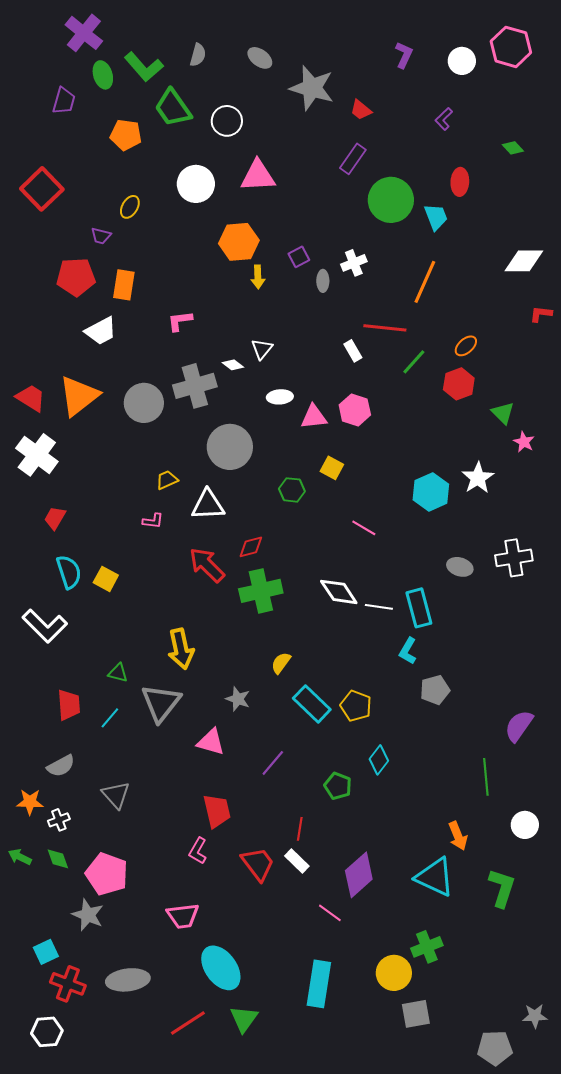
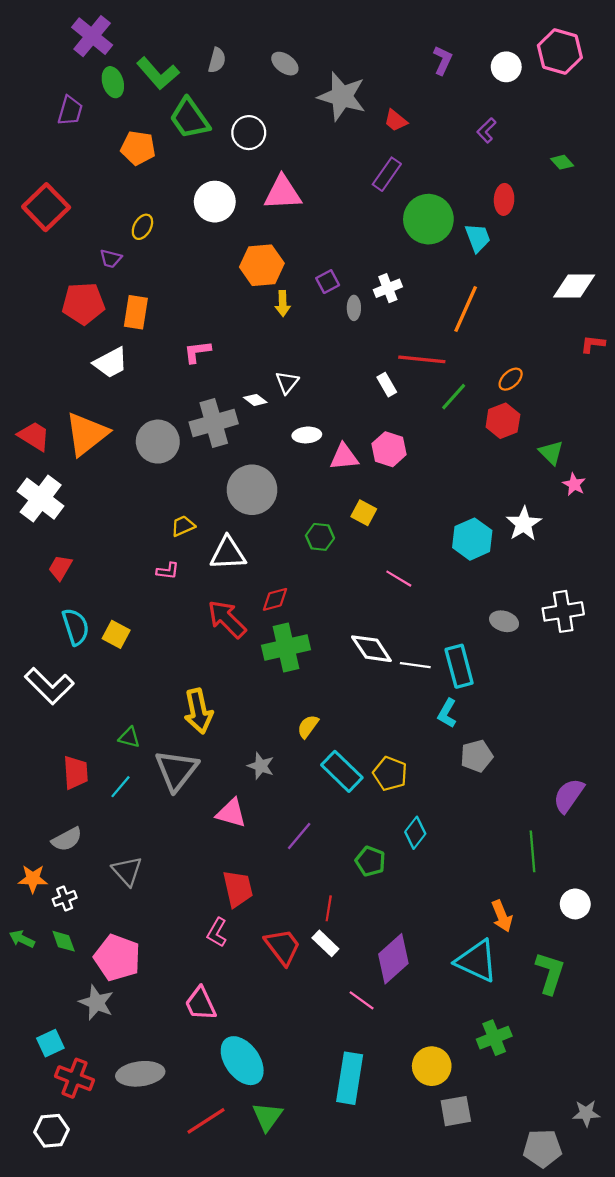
pink trapezoid: (183, 916) -> (201, 1004), turned 72
green cross: (427, 947) -> (494, 1038), moved

